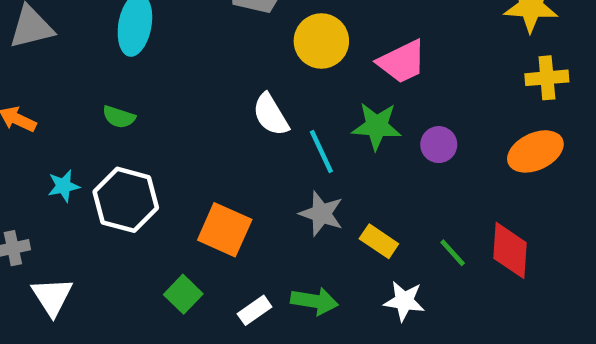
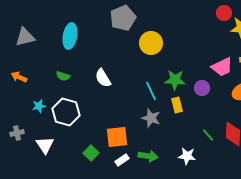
pink trapezoid: (402, 62) -> (222, 67), moved
white semicircle: (271, 115) -> (103, 78), moved
orange square: (225, 230) -> (117, 137), moved, turned -30
yellow rectangle: (379, 241) -> (177, 105), moved, turned 42
white triangle: (52, 296) -> (45, 145), moved

